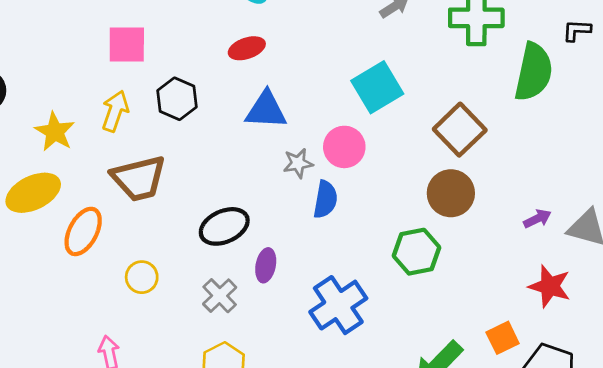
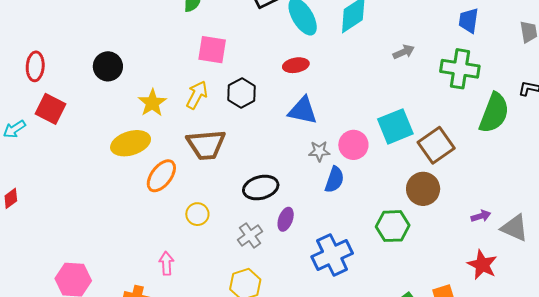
cyan square: (377, 87) -> (395, 126), moved

